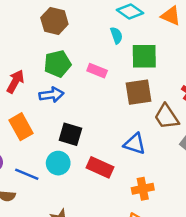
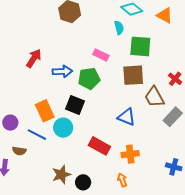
green pentagon: (58, 64) -> (89, 79), moved
orange rectangle: (21, 127) -> (45, 111), moved
red rectangle: (100, 167) -> (99, 146), moved

